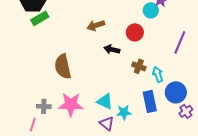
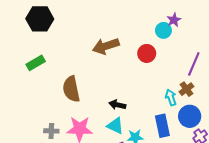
green rectangle: (40, 18) -> (36, 63), moved
brown arrow: (96, 25) -> (106, 46), size x1.4
black arrow: (112, 49) -> (117, 105), moved
brown cross: (139, 66) -> (186, 89), moved, turned 32

